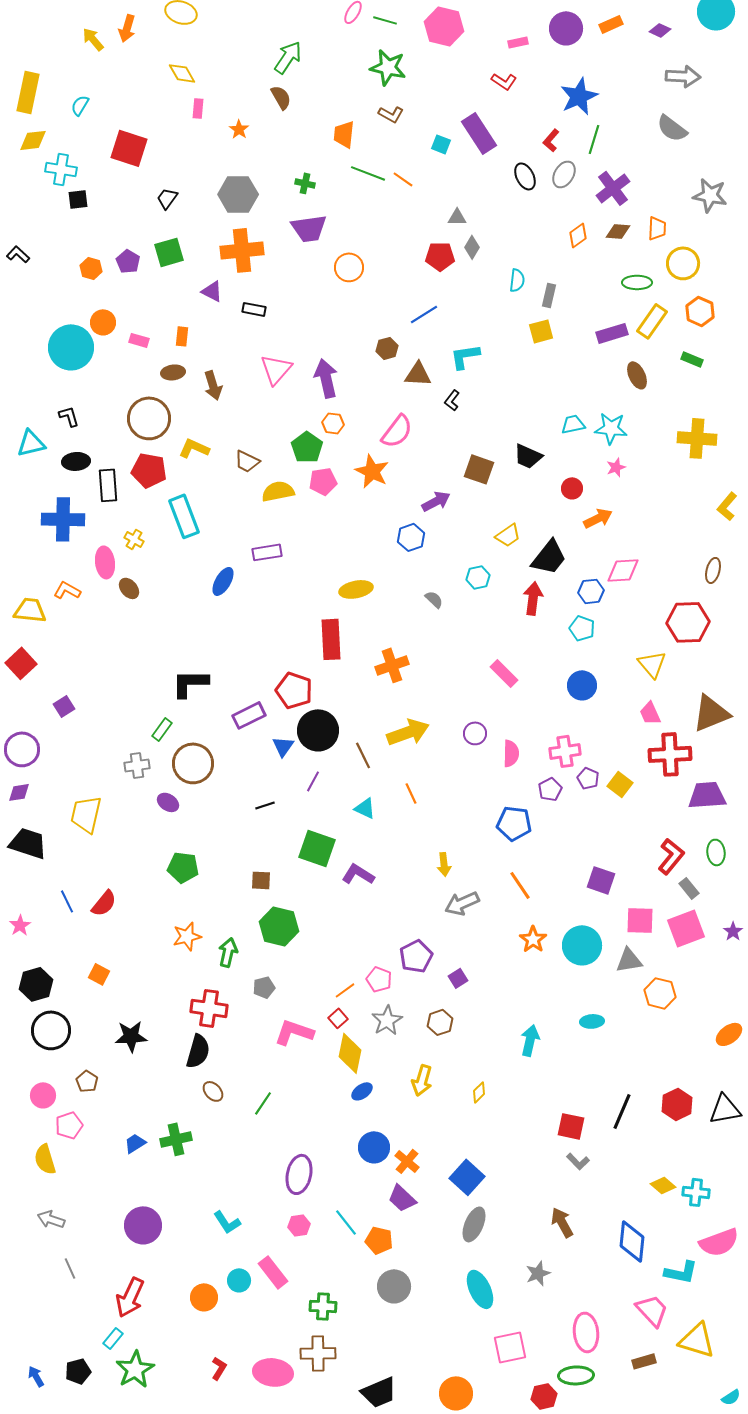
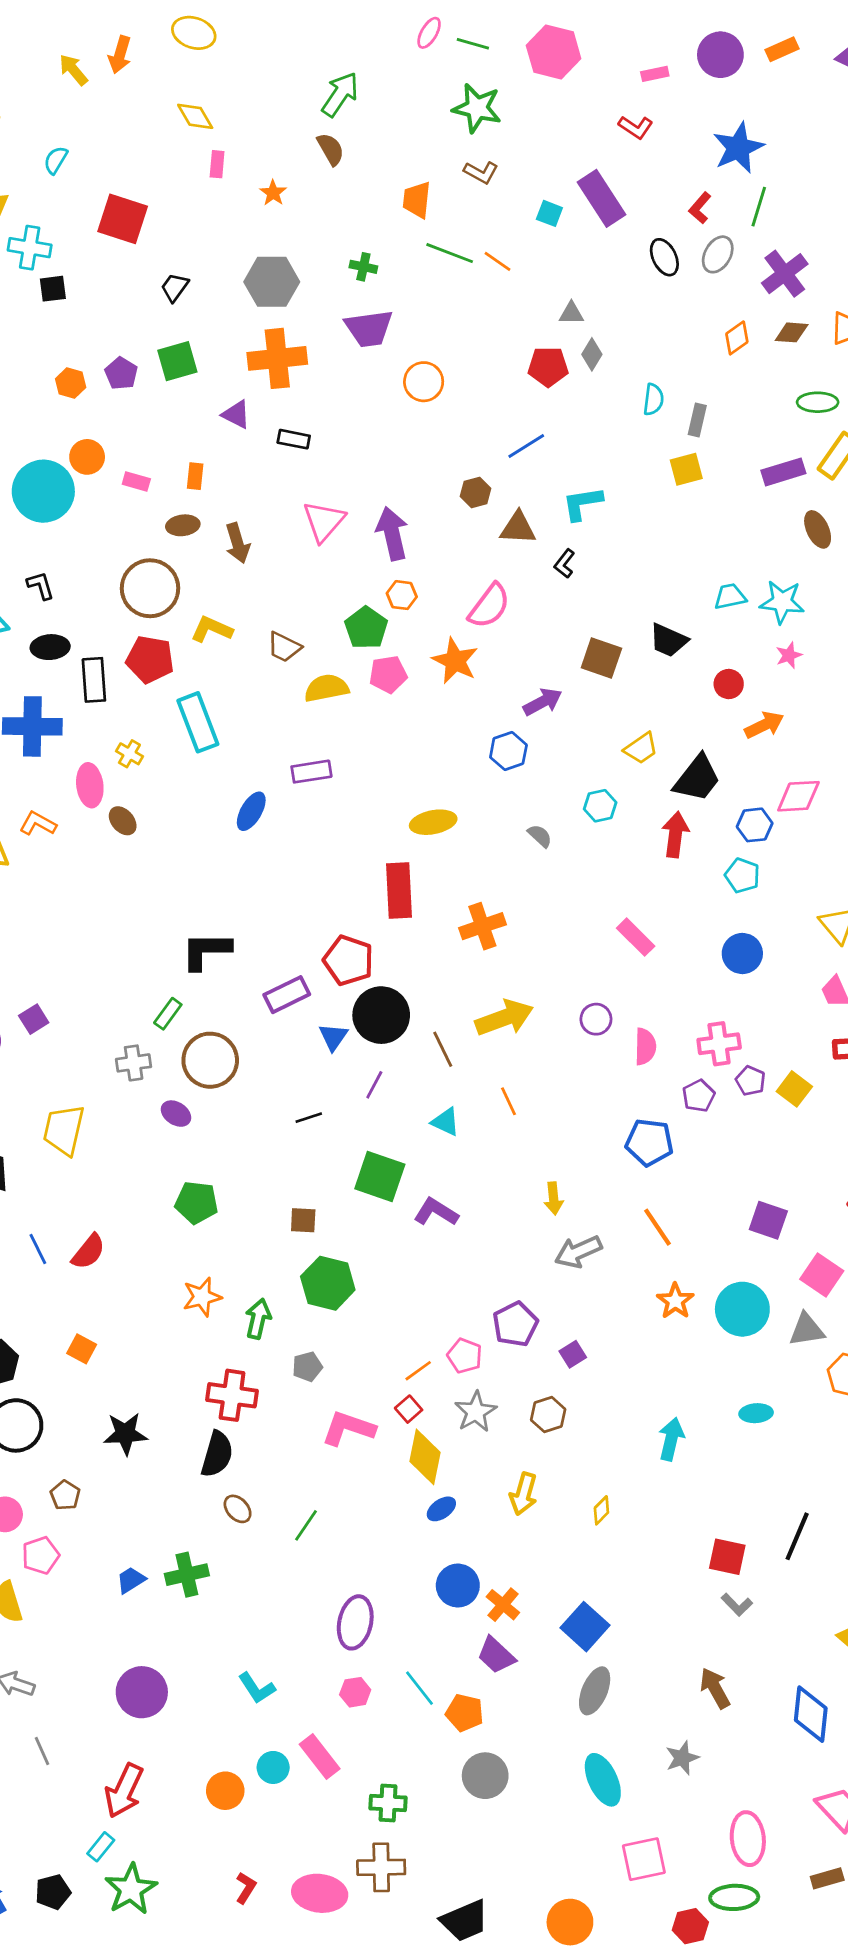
purple square: (64, 706) -> (34, 1019), moved
pink square: (640, 920) -> (822, 1275), turned 32

